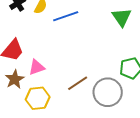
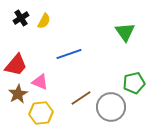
blue line: (66, 16) -> (69, 54), moved
pink triangle: (37, 67) -> (40, 82), turned 42

